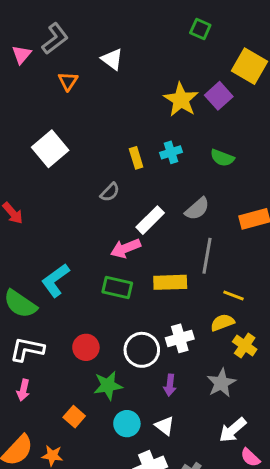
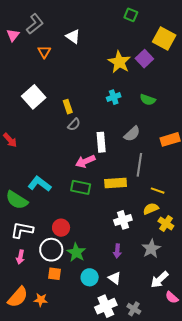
yellow rectangle: (136, 158) -> (68, 107), moved
white rectangle: (150, 220) -> (101, 142), turned -48
cyan L-shape: (55, 280) -> (40, 184), turned 75
white circle: (142, 350) -> (51, 250), moved
green star: (108, 386) -> (76, 252), turned -30
orange square: (74, 417) -> (55, 274), turned -32

